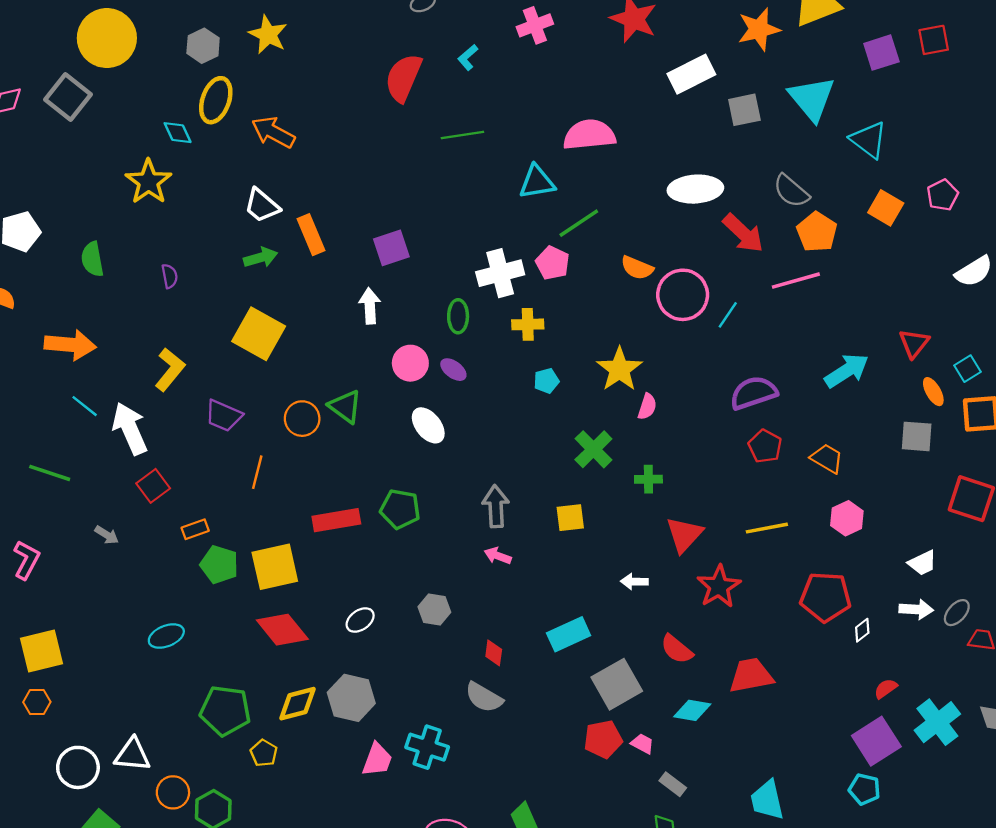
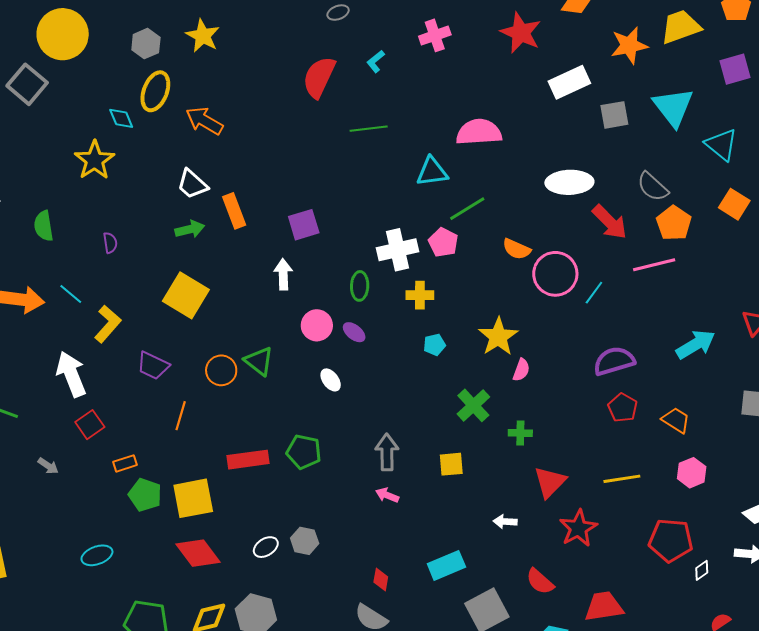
cyan line: (85, 406) -> (71, 294), moved
white ellipse: (428, 425) -> (331, 380), size x0.7
gray hexagon: (434, 609) -> (305, 541), moved

